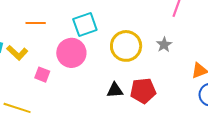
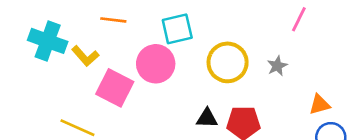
pink square: (42, 75) -> (115, 88), size x1.8

